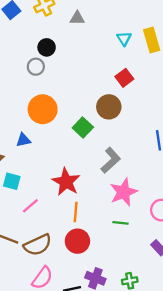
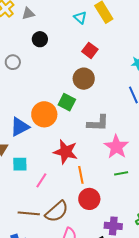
gray triangle: (77, 18) -> (28, 14), moved
black circle: (47, 47) -> (40, 39), moved
orange circle: (43, 109) -> (44, 114), moved
blue triangle: (23, 140) -> (20, 127), size x1.5
gray L-shape: (111, 160) -> (98, 123), turned 60

